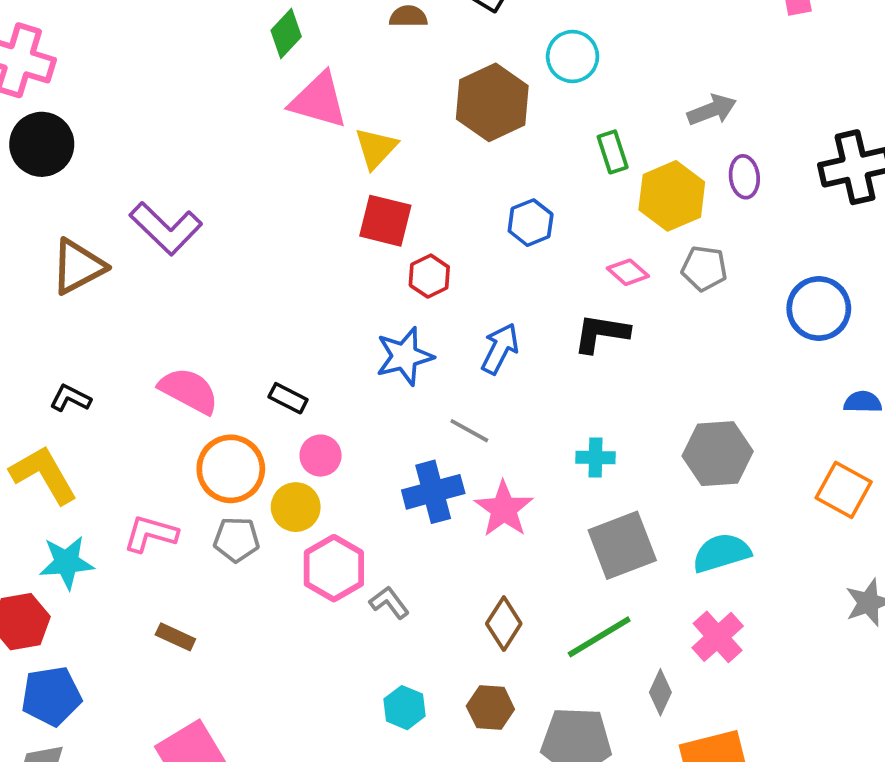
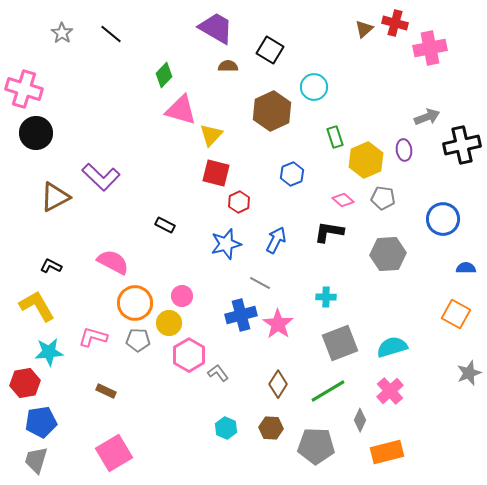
gray arrow: (712, 110) -> (427, 117), moved
black rectangle: (288, 398) -> (165, 225), moved
gray hexagon: (718, 454) -> (388, 254), moved

